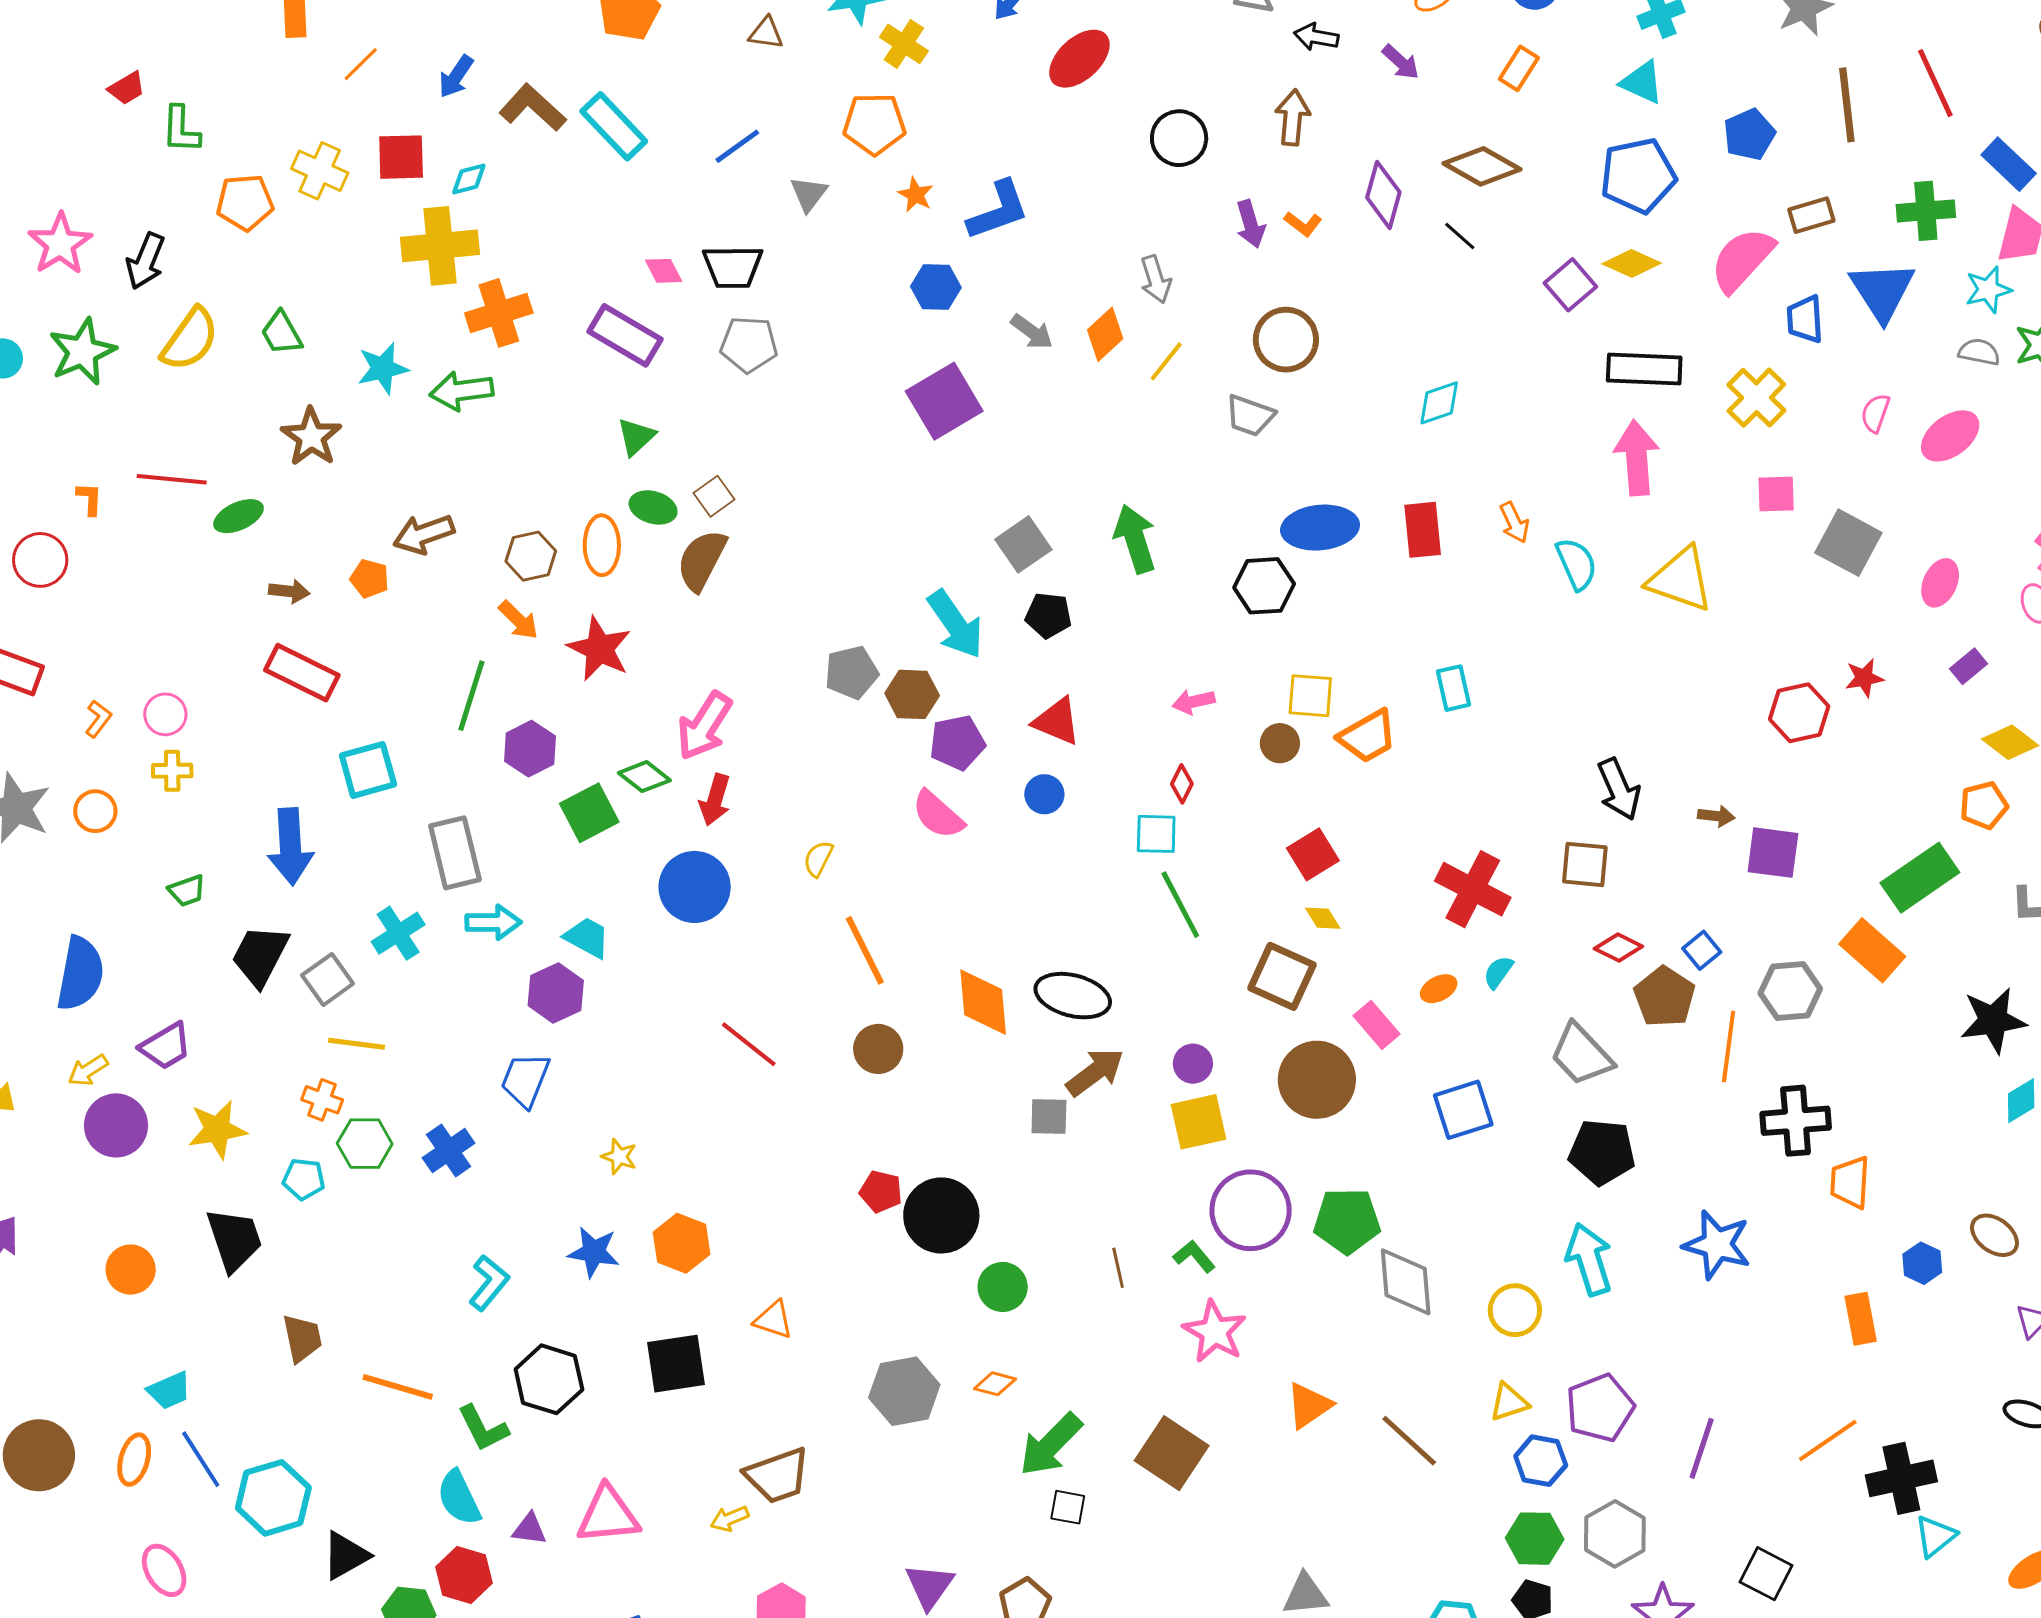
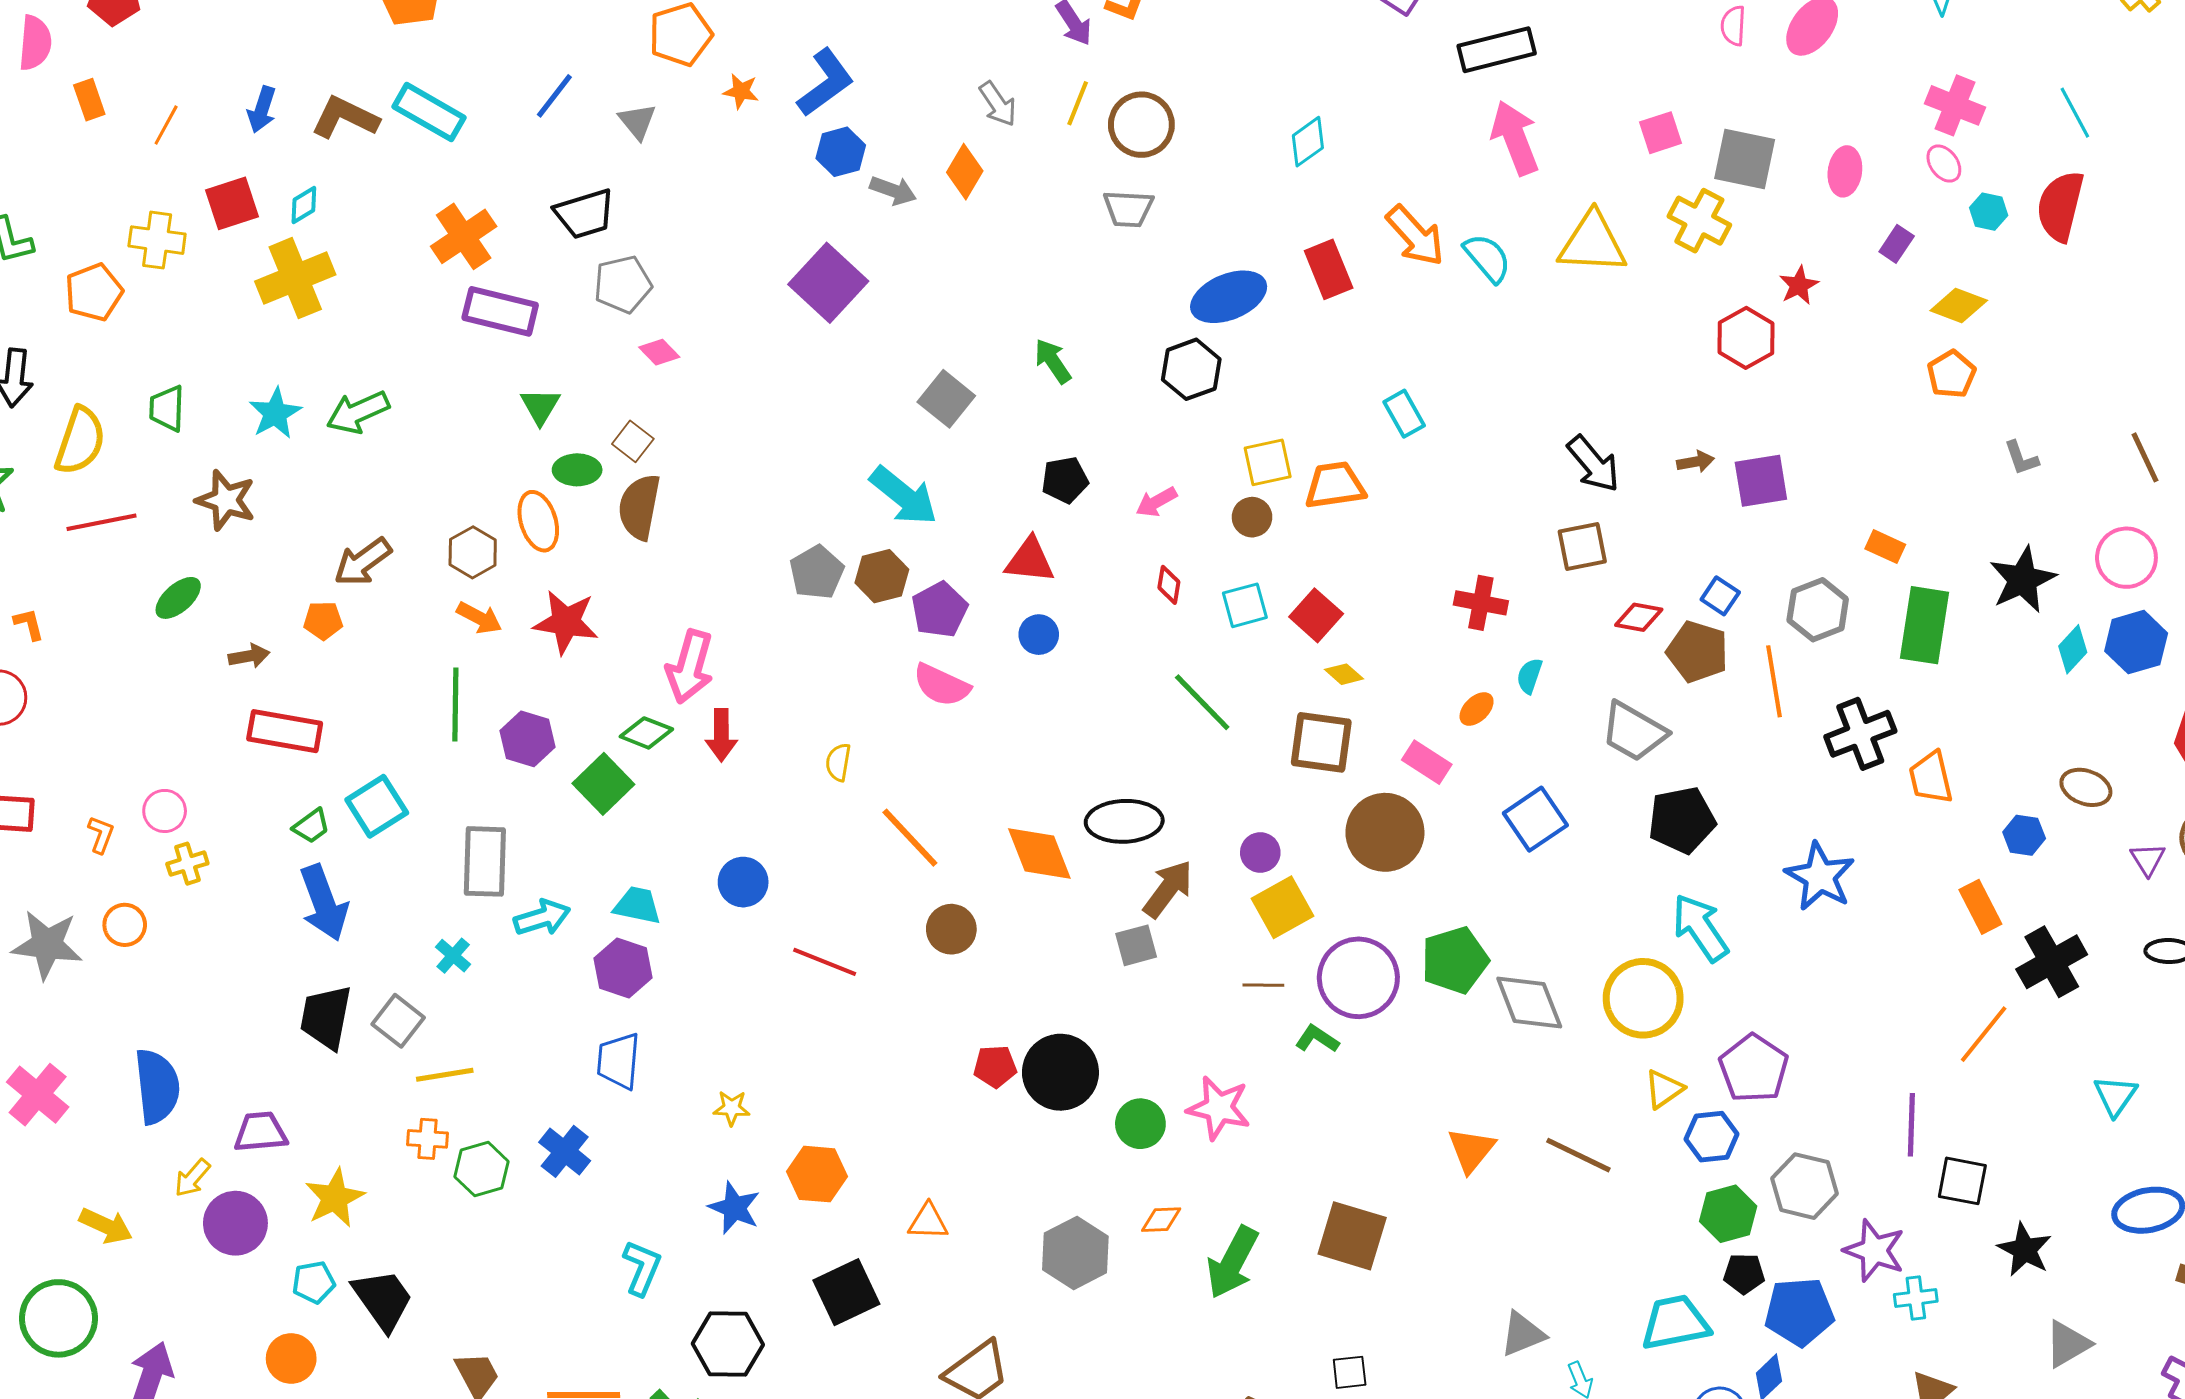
pink diamond: (664, 271) -> (659, 352), moved
blue hexagon: (936, 287) -> (841, 152), moved
orange cross: (499, 313) -> (464, 236), moved
green trapezoid: (281, 333) -> (167, 408), turned 48
yellow line: (1166, 361) -> (1078, 103), moved
yellow cross: (1756, 398) -> (1699, 221), moved
red line: (172, 479) -> (101, 522), moved
orange arrow: (1514, 523) -> (1415, 236), size x1.6
green arrow: (1135, 539) -> (1053, 361), size x0.7
black pentagon: (1048, 615) -> (1065, 480), moved
orange trapezoid: (1368, 736) -> (1335, 485), turned -142
cyan square: (1156, 834) -> (1245, 605), moved
gray rectangle: (455, 853) -> (485, 861), turned 32
green rectangle: (1920, 878) -> (1925, 625), moved, turned -30
blue circle: (695, 887) -> (743, 882), moved, size x0.7
red cross: (1473, 889) -> (1481, 603), size x0.7
green trapezoid: (187, 891) -> (311, 826), moved
cyan cross: (398, 933) -> (453, 956), size x0.7
orange rectangle: (1872, 950) -> (1885, 547), size x0.6
purple trapezoid: (166, 1046) -> (261, 1132), turned -138
cyan pentagon: (304, 1179) -> (314, 1282), moved
blue star: (1717, 1245) -> (1820, 877), turned 30
blue star: (594, 1252) -> (734, 1208), turned 30
brown line: (1118, 1268) -> (1263, 985), moved, turned -60
yellow circle: (1515, 1310) -> (1643, 998), size x1.5
pink star: (1215, 1332) -> (1219, 1108), moved
purple line: (1702, 1448) -> (1911, 1125), moved
black cross: (1901, 1478) -> (2052, 962), moved
black square: (1068, 1507) -> (1350, 1372), moved

